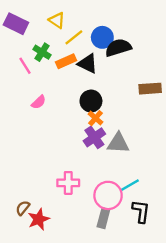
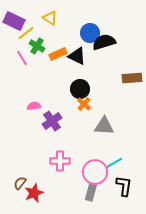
yellow line: (74, 37) -> (26, 33), moved
pink semicircle: (39, 102) -> (34, 106), moved, turned -144
purple cross: (94, 137) -> (52, 121), moved

